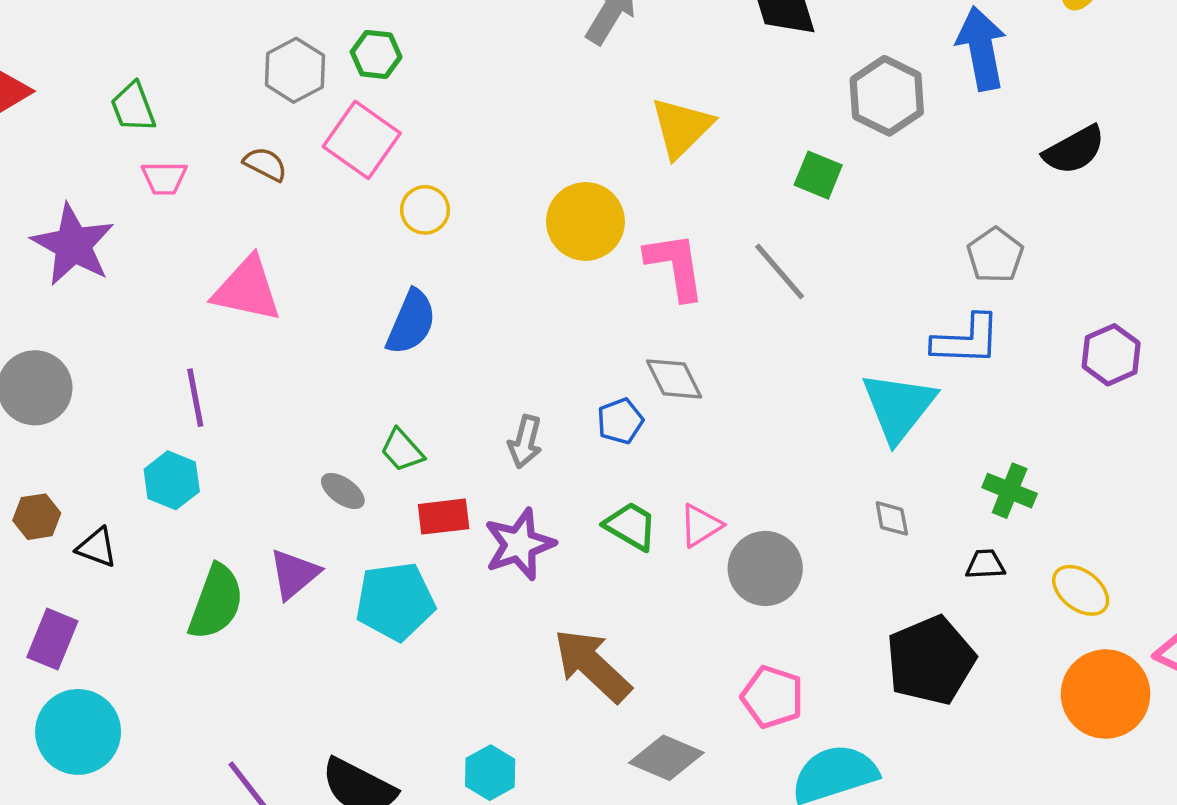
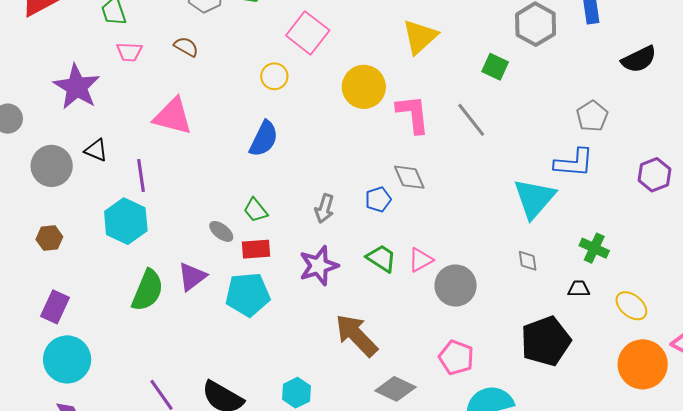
pink square: (362, 140) -> (308, 33), moved
cyan hexagon: (172, 480) -> (126, 221), size x1.4
red rectangle: (444, 517) -> (256, 249), moved
black triangle: (97, 548) -> (96, 150), moved

